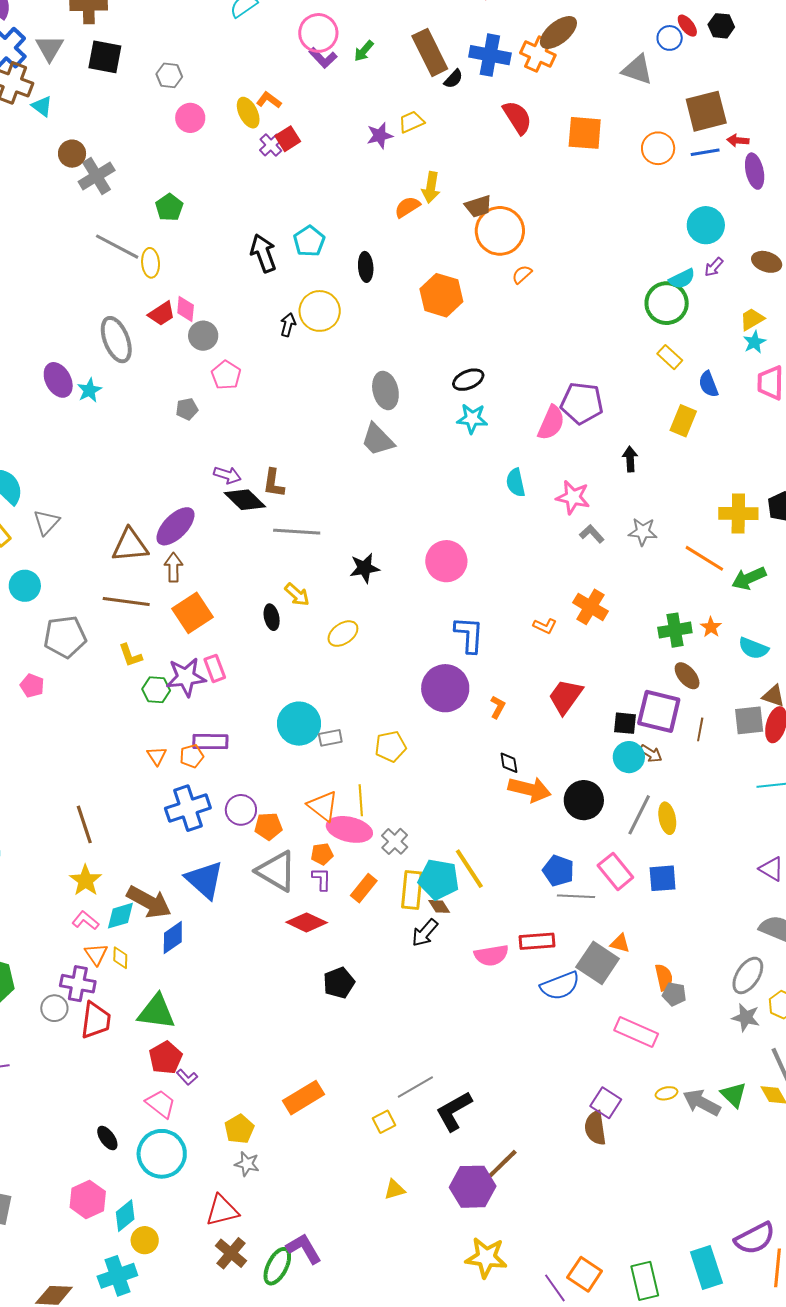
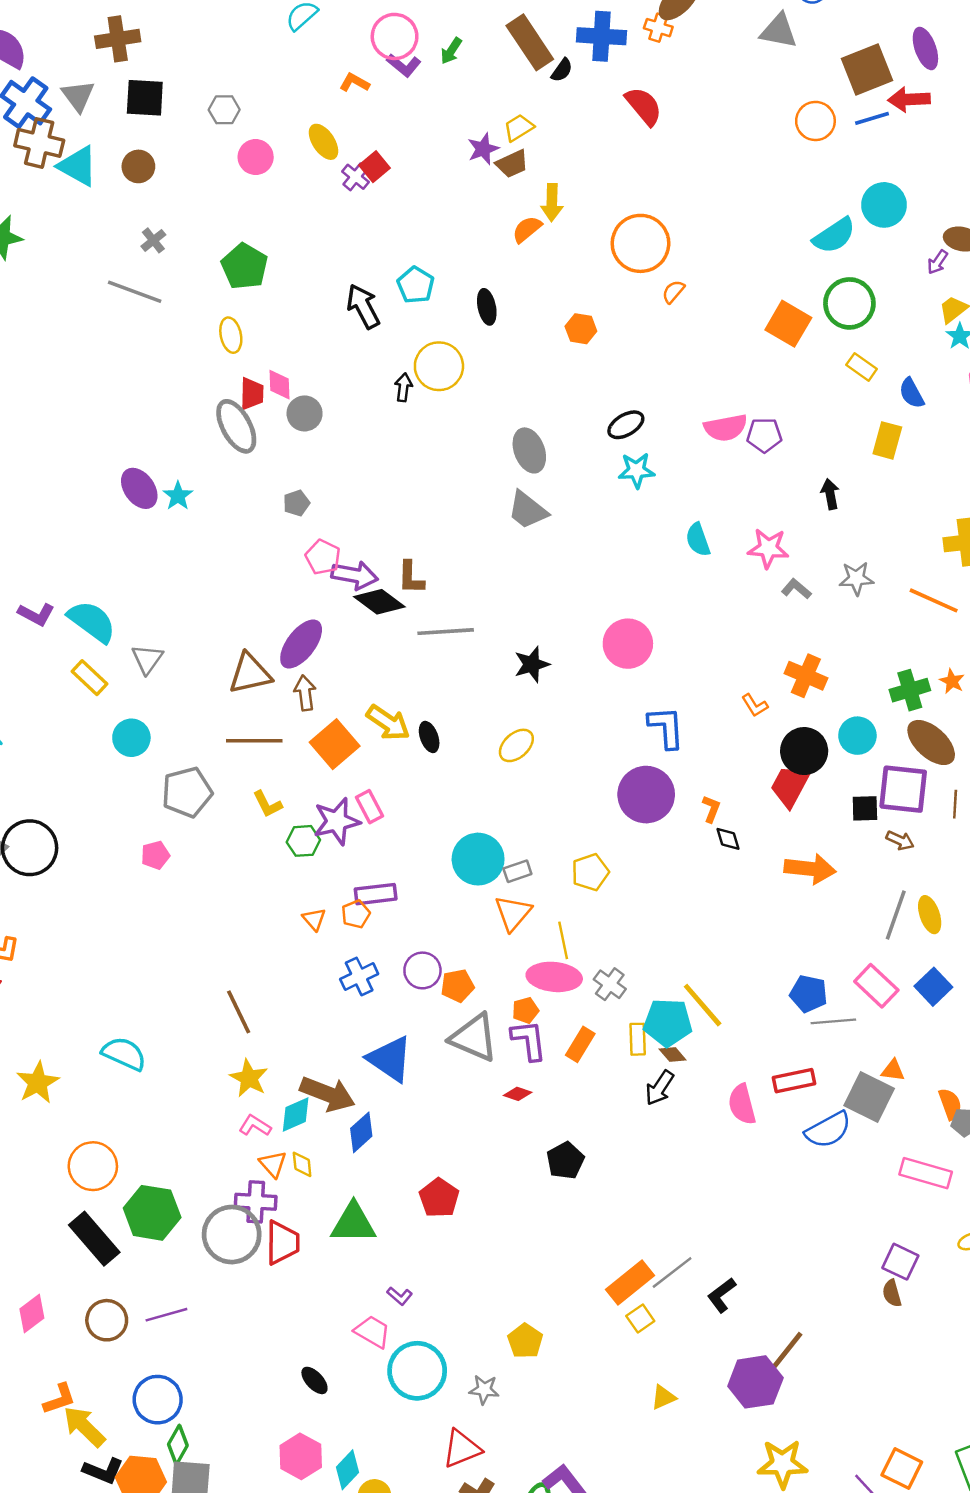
orange cross: (538, 54) -> (658, 28), size x0.7
orange L-shape: (269, 100) -> (354, 83), moved
cyan triangle: (42, 106) -> (78, 166), size x1.6
orange square: (585, 133) -> (788, 324), moved, turned 33
red arrow: (738, 140) -> (909, 99), size x1.6
brown circle: (72, 154) -> (138, 166), moved
purple ellipse: (755, 171) -> (925, 48), moved
gray cross: (97, 176) -> (153, 240), size x0.6
brown trapezoid: (478, 206) -> (512, 164), moved
green pentagon: (169, 207) -> (245, 266), size x1.4
gray line: (117, 247) -> (135, 292), moved
purple arrow: (714, 267) -> (938, 262), moved
cyan semicircle: (682, 279) -> (834, 236), moved, size x1.4
orange hexagon: (441, 295) -> (581, 329), size x0.6
red trapezoid: (162, 314) -> (252, 394), turned -48
gray ellipse: (116, 340) -> (236, 426), moved
pink pentagon: (226, 375) -> (323, 557), moved
purple pentagon: (582, 403) -> (764, 435), size x0.7
pink semicircle: (551, 423) -> (726, 428), moved, turned 63
purple arrow: (227, 475) -> (355, 575), size x1.4
yellow arrow: (297, 595) -> (388, 723), moved, size x1.4
orange L-shape: (545, 626) -> (755, 705), turned 40
brown ellipse: (687, 676) -> (931, 742), size x1.5
pink pentagon: (32, 686) -> (155, 855), turned -30
cyan circle: (629, 757) -> (857, 736), moved
black diamond: (509, 763) -> (728, 839), moved
orange arrow: (530, 789) -> (810, 869), moved
black circle: (584, 800) -> (804, 751), moved
orange triangle: (323, 806) -> (513, 913), moved, turned 40
blue cross: (188, 808) -> (359, 976), size x0.7
blue square: (663, 878) -> (933, 987), turned -32
purple L-shape: (322, 879) -> (529, 1040), size x1.5
yellow rectangle: (412, 890) -> (638, 1039), size x0.7
red diamond: (307, 922) -> (518, 1094), size x0.6
pink semicircle: (491, 955) -> (742, 1104), turned 92
gray circle: (54, 1008) -> (232, 1235), size x1.8
red pentagon: (166, 1058) -> (439, 1198), moved
orange rectangle: (303, 1098) -> (630, 1283), moved
black L-shape: (454, 1111) -> (722, 1295), size x0.7
brown semicircle: (595, 1128) -> (892, 1293), size x0.7
yellow pentagon: (239, 1129) -> (525, 1341), moved
cyan circle: (162, 1154) -> (417, 1371), moved

